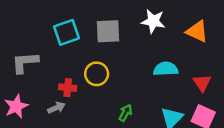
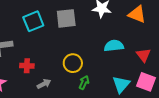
yellow circle: (97, 74) -> (73, 63), moved
red cross: (68, 88) -> (27, 66), moved
gray arrow: (56, 108) -> (44, 84), moved

